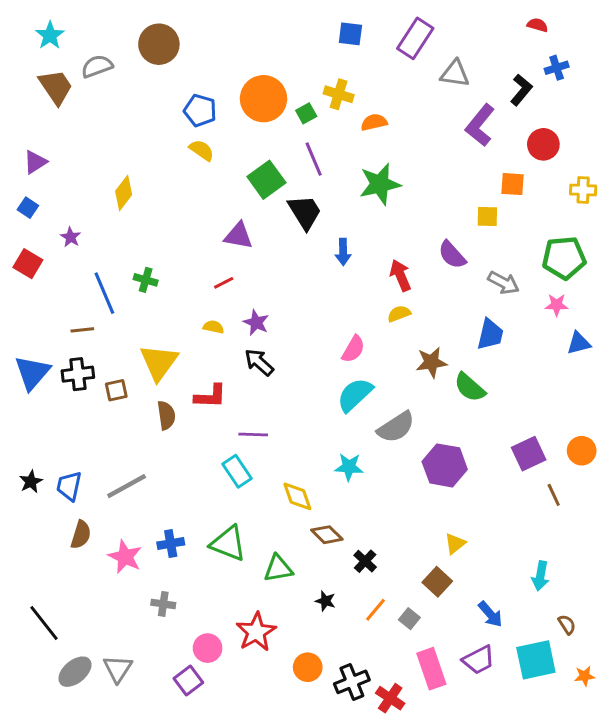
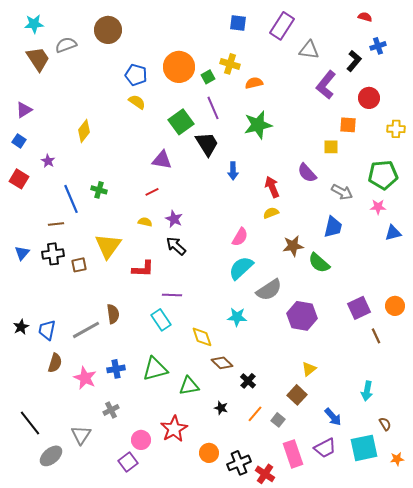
cyan star: (50, 35) -> (34, 24), turned 30
blue triangle: (32, 373) -> (22, 253), size x0.6
brown semicircle: (166, 415) -> (113, 314), moved
green triangle: (228, 543) -> (155, 369), turned -36
gray cross: (163, 604) -> (111, 410), turned -35
gray triangle: (118, 669) -> (81, 435), moved

